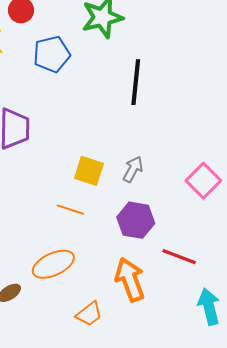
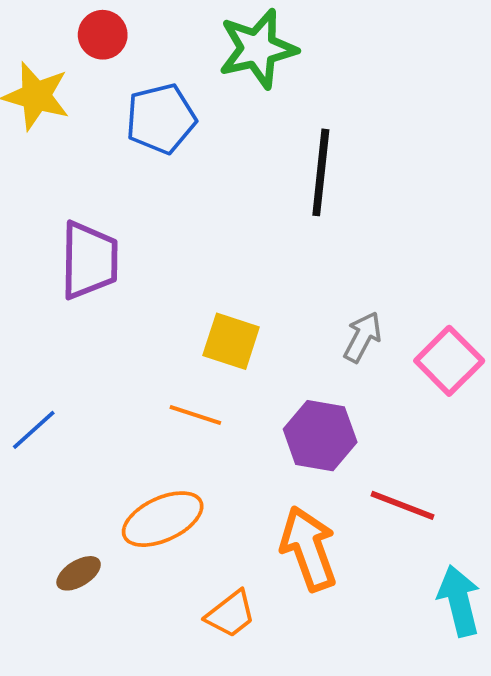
gray arrow: (133, 169) -> (363, 337), moved

